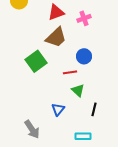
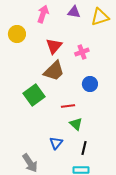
red triangle: (56, 12) -> (54, 46), turned -30
blue circle: (84, 56) -> (90, 84), moved
black line: (94, 109) -> (84, 148), moved

